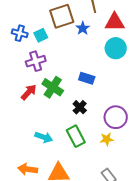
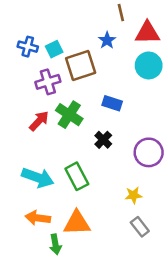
brown square: (62, 16) -> (81, 65), moved
green rectangle: (76, 136) -> (77, 176), moved
cyan arrow: (44, 137) -> (38, 178), moved, size x1.4
yellow star: (107, 139) -> (134, 195), moved

